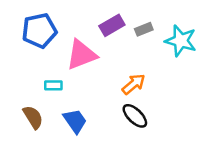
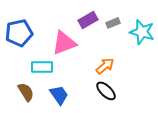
blue pentagon: (39, 31) -> (19, 33), moved
cyan rectangle: (53, 85) -> (42, 67), size x1.5

